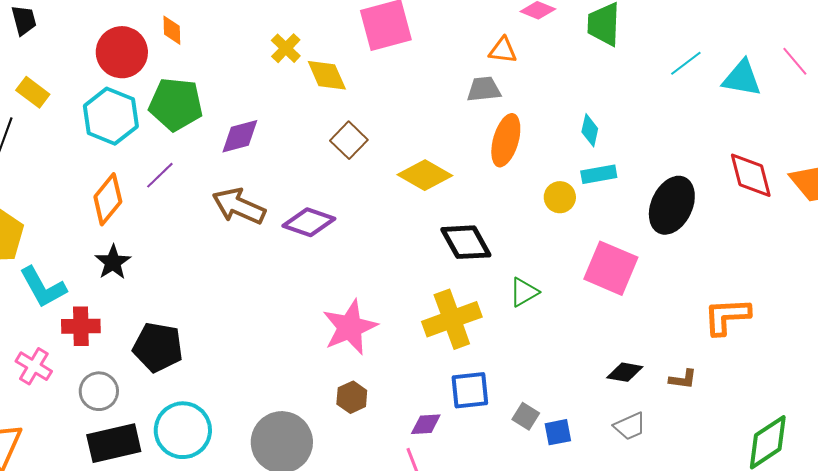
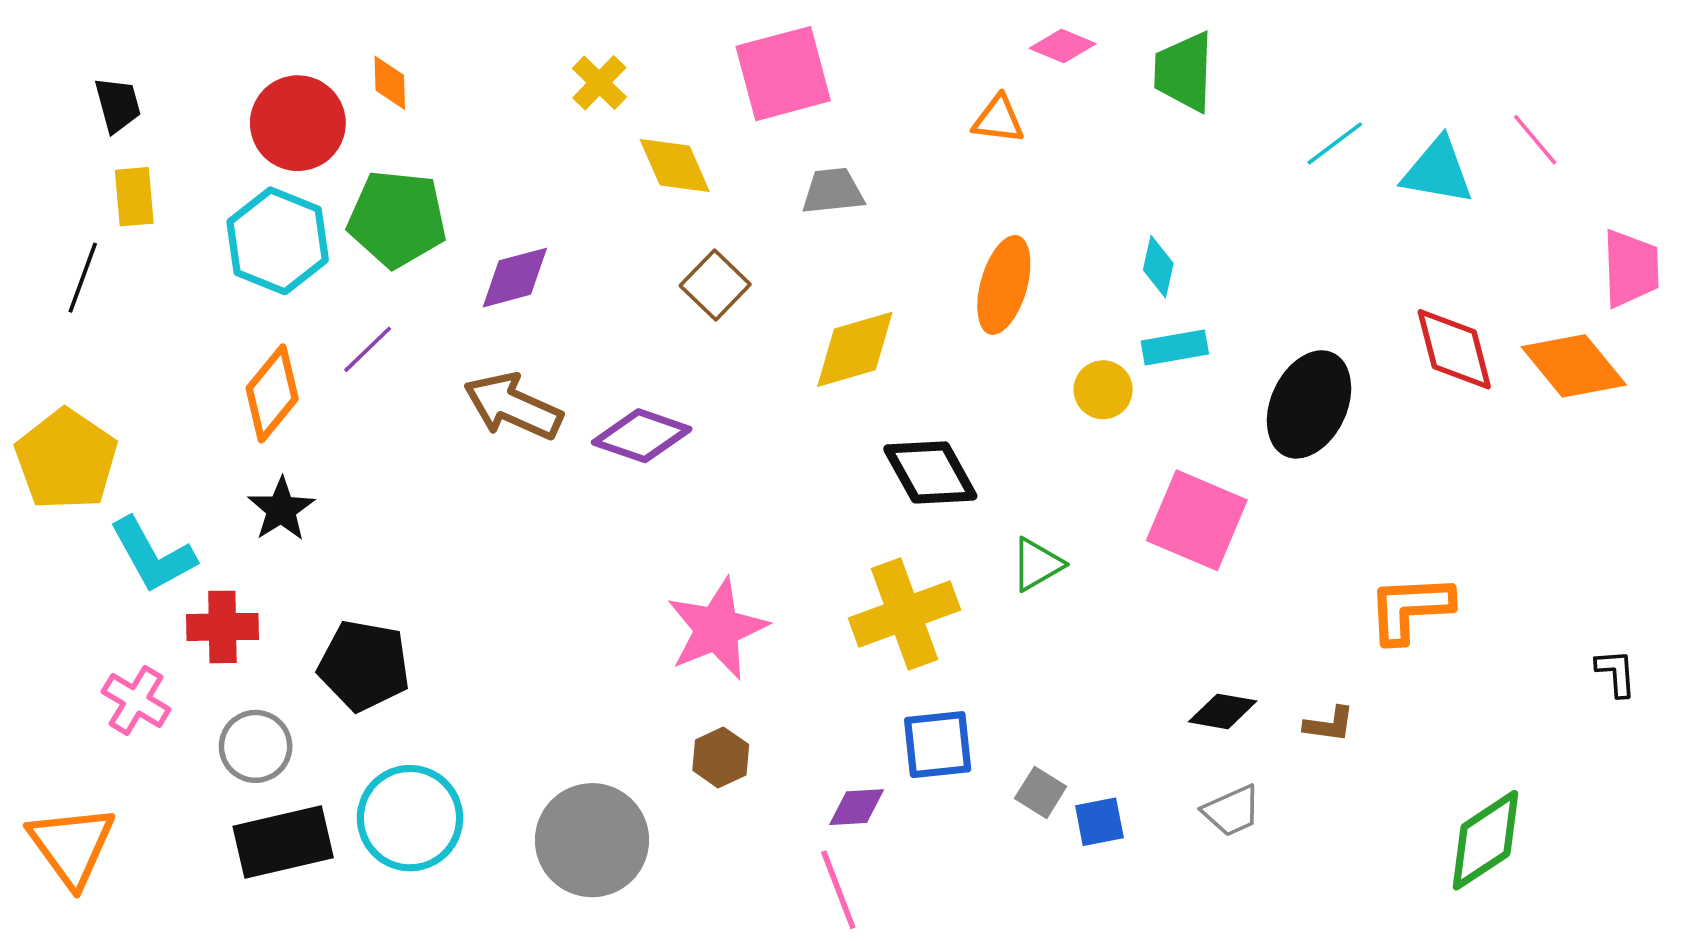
black trapezoid: (24, 20) -> (118, 105), moved
yellow cross: (286, 48) -> (599, 83), moved
gray trapezoid: (484, 89) -> (833, 191), moved
yellow rectangle: (33, 92) -> (134, 197), turned 48
yellow diamond: (425, 175) -> (855, 349), turned -46

